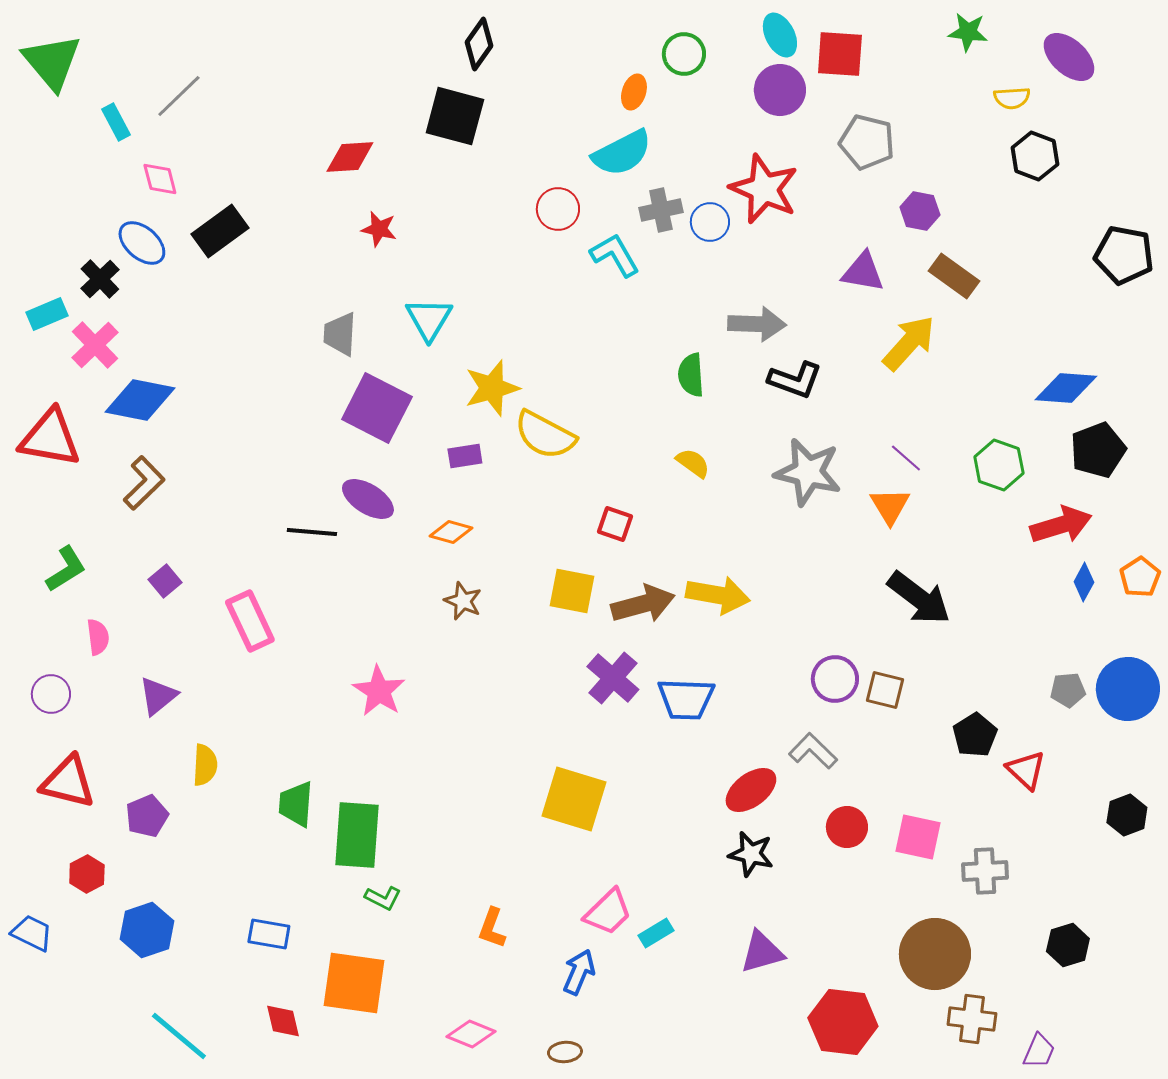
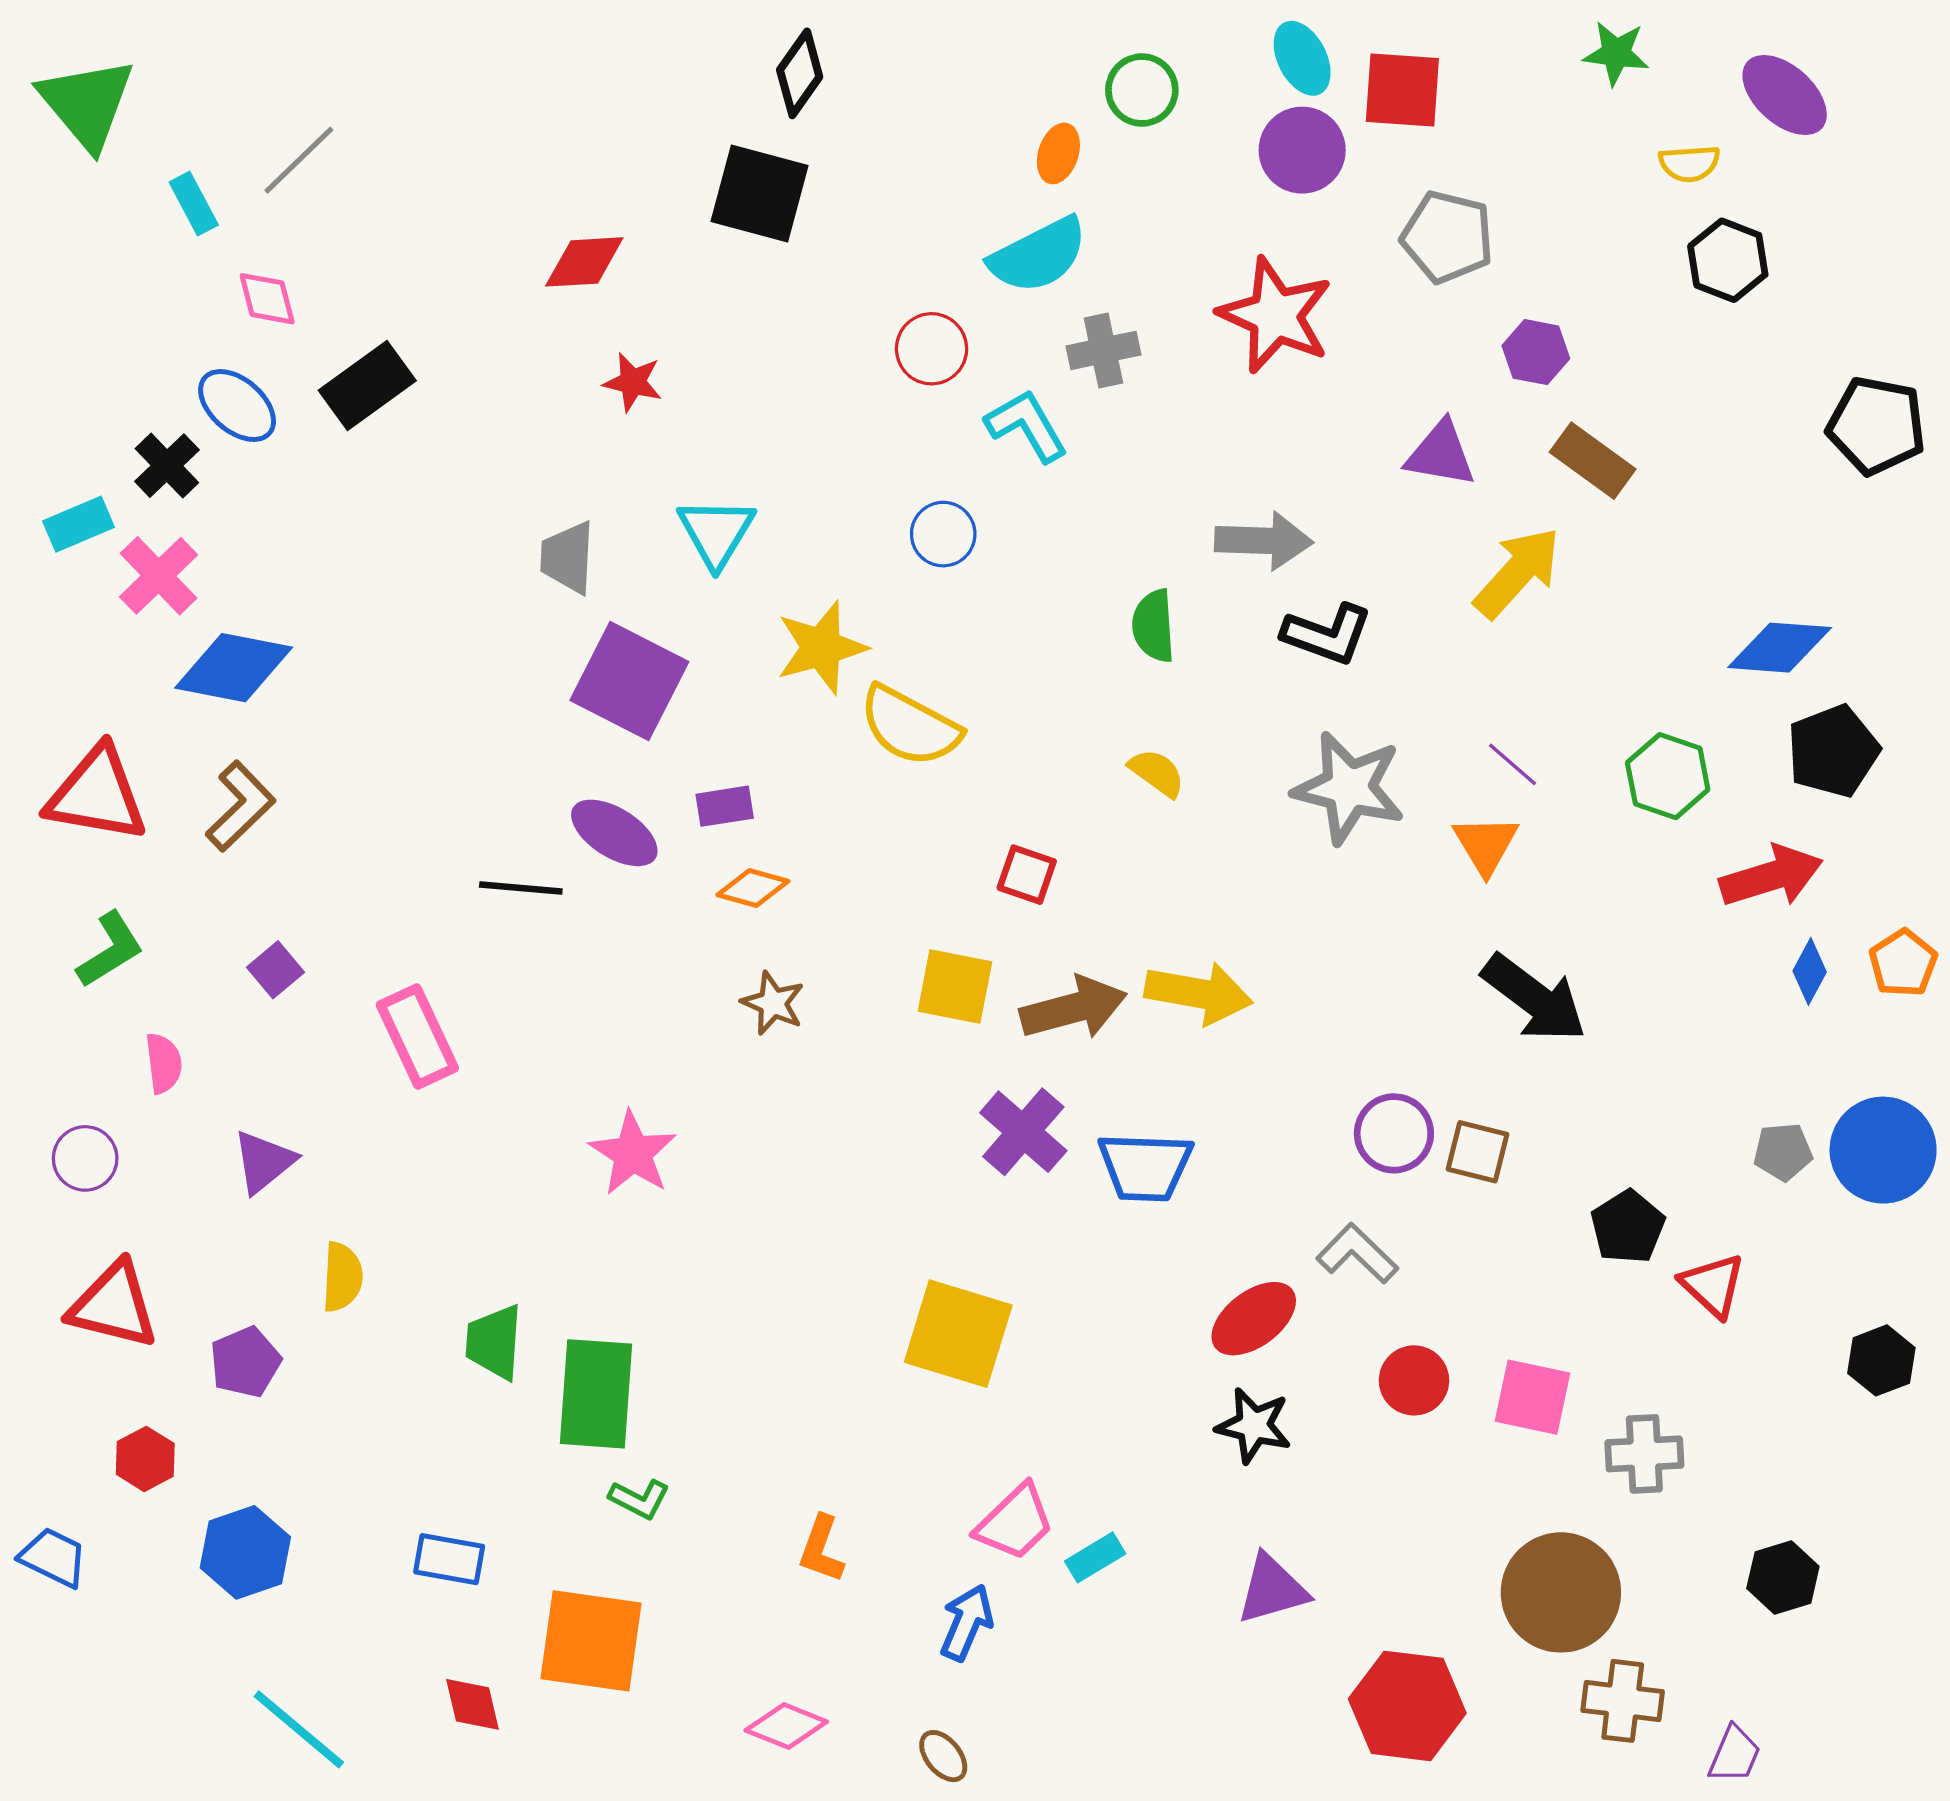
blue circle: (710, 222) -> (943, 534), moved
red triangle: (50, 438) -> (97, 794), moved
purple rectangle: (465, 456) -> (725, 806), moved
brown ellipse: (565, 1052) -> (943, 1756), turned 56

